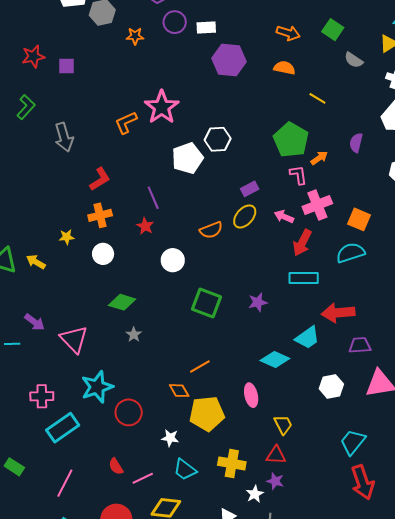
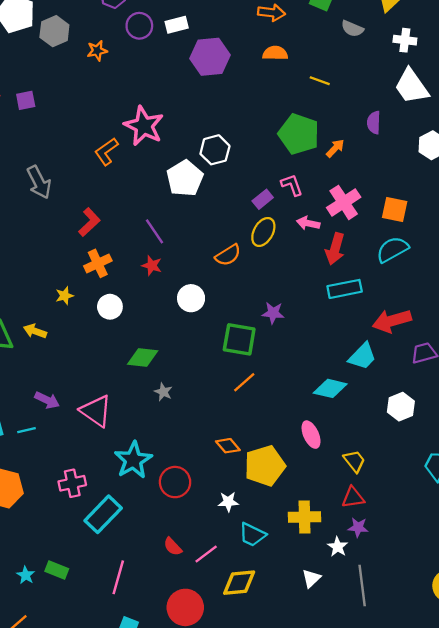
pink L-shape: (298, 175) -> (292, 185), moved
purple star: (258, 302) -> (273, 313), moved, turned 30
orange line: (200, 367) -> (244, 382), moved

